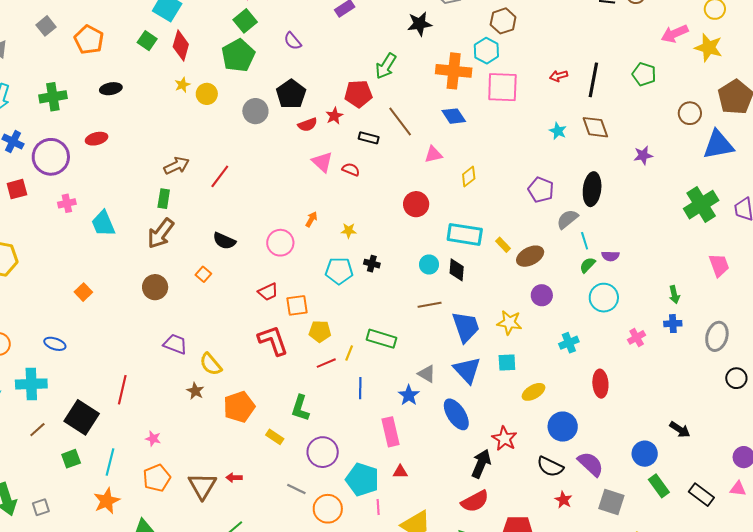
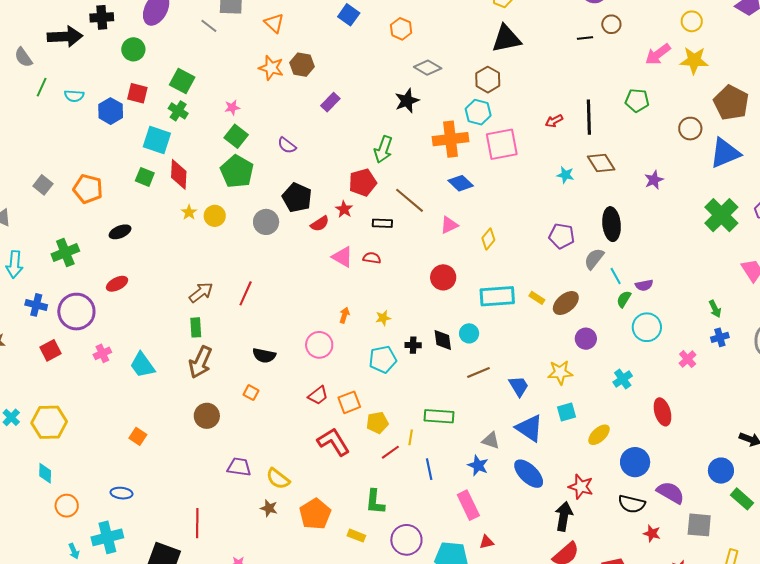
black diamond: (457, 270) -> (443, 340), moved
blue trapezoid: (466, 327) -> (519, 386), size x0.7

